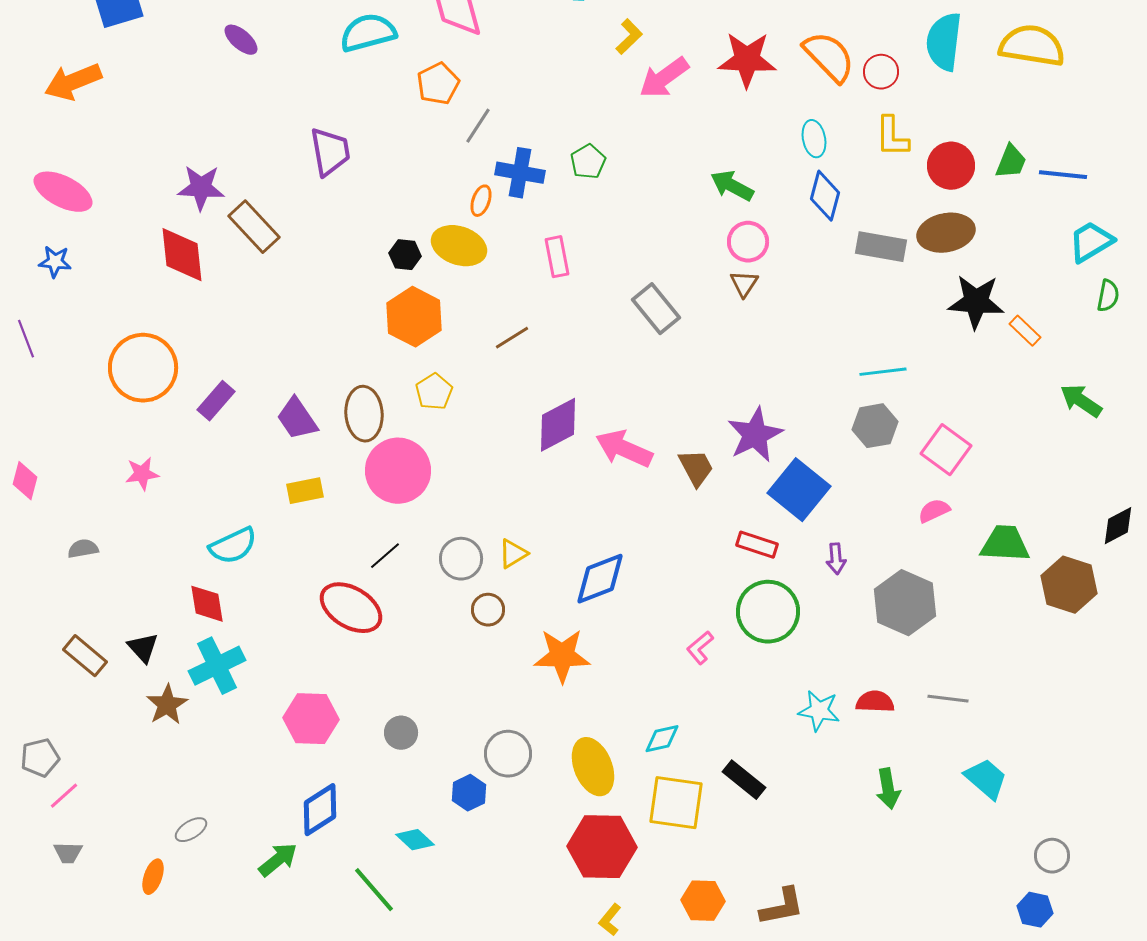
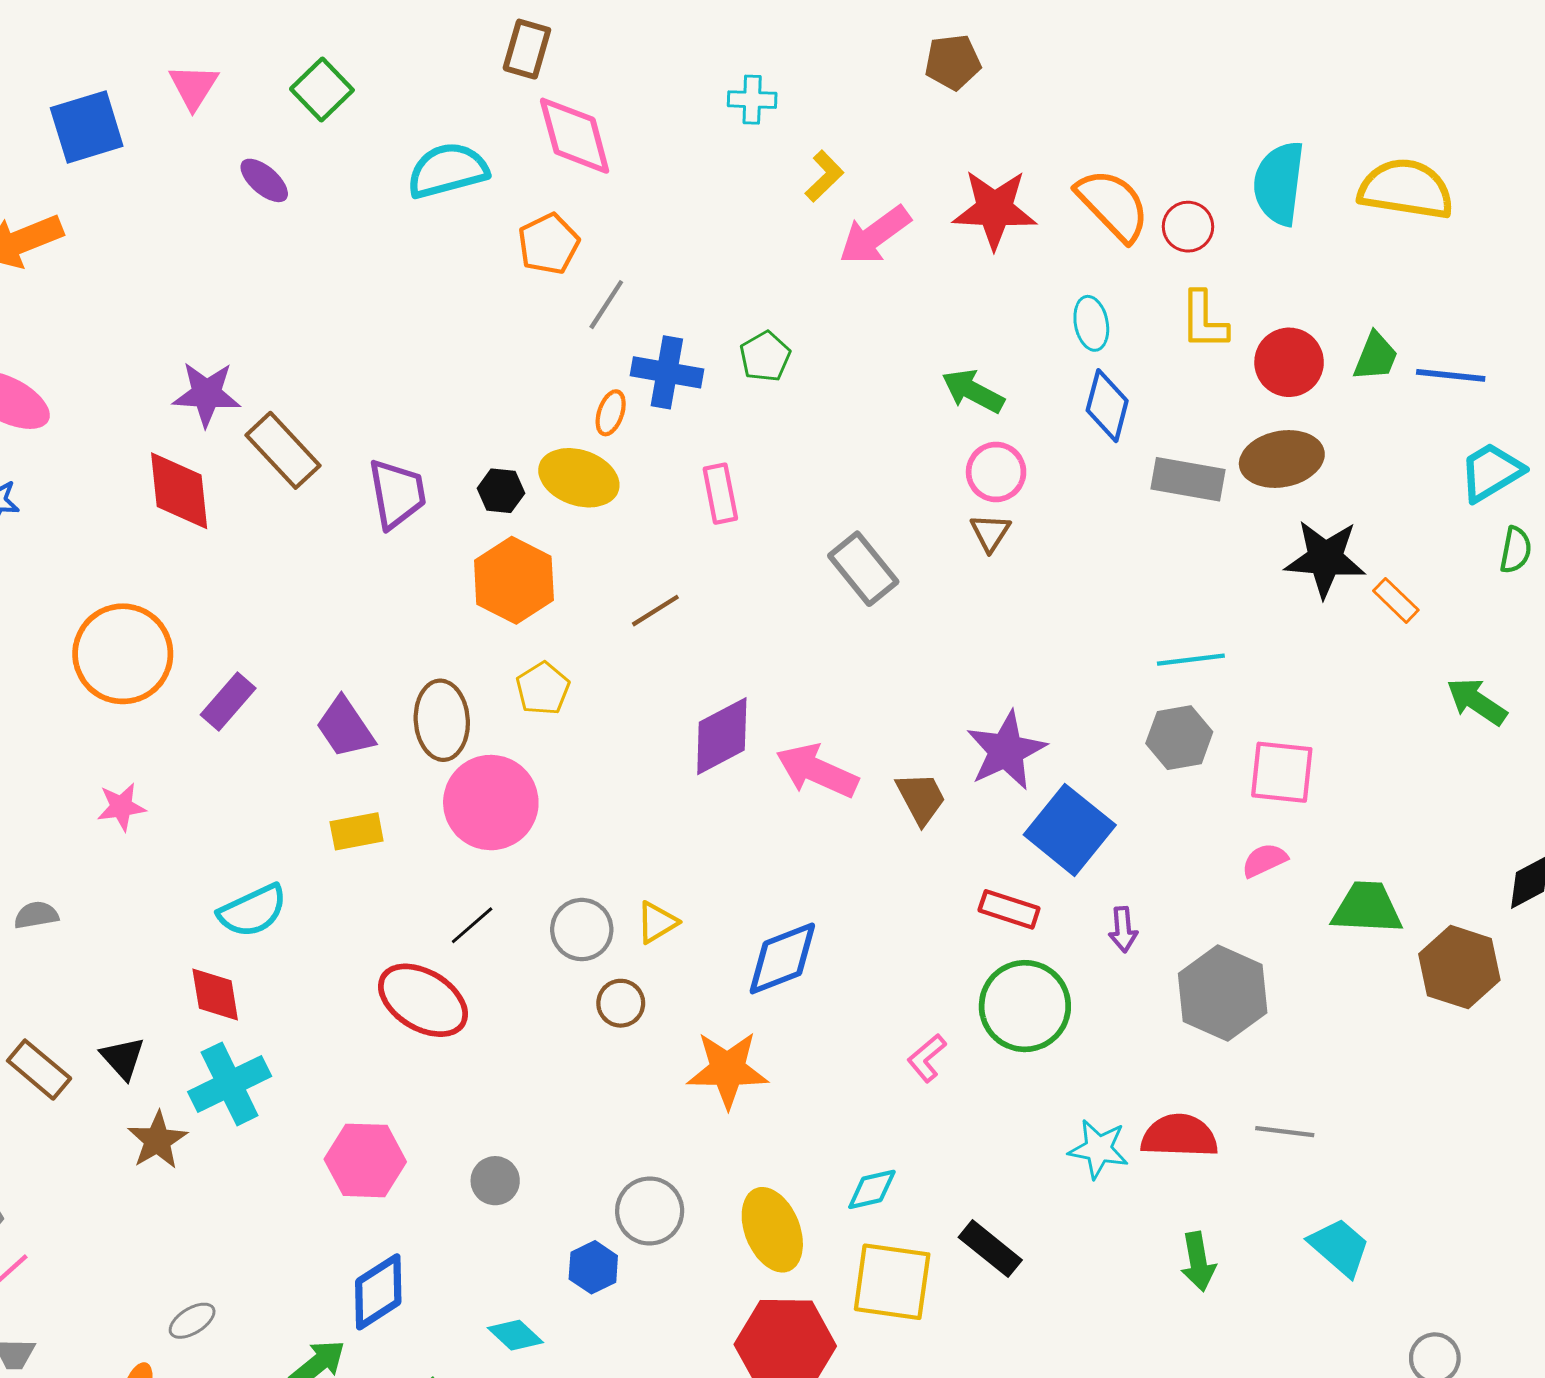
purple trapezoid: (330, 152) -> (397, 494), moved
pink square: (946, 450) -> (1282, 772), turned -30
red semicircle: (875, 702) -> (1179, 1136), size x1.4

